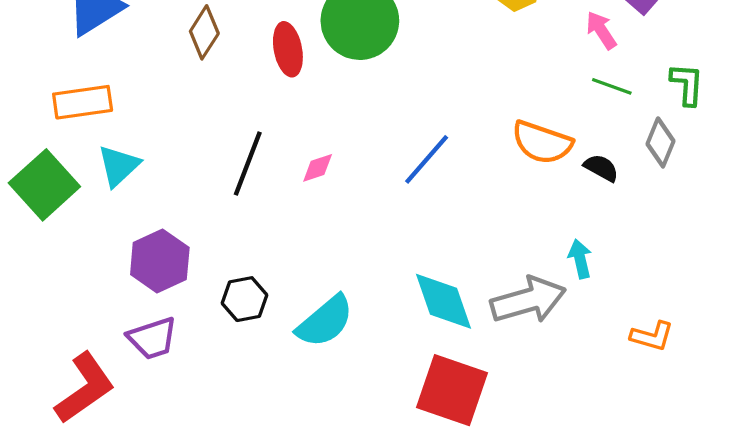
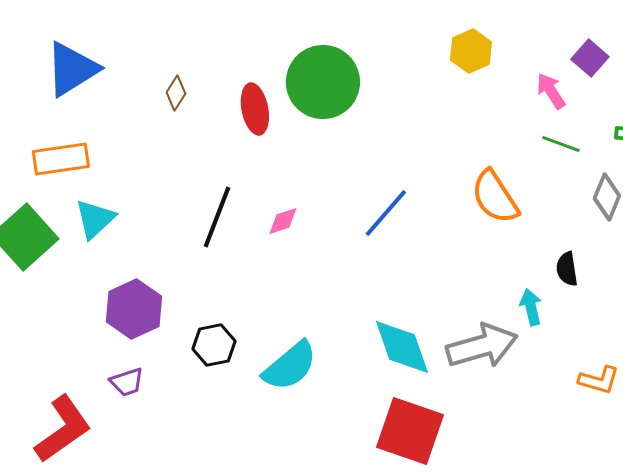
brown diamond: (204, 32) -> (176, 93), size x0.7
orange semicircle: (542, 142) -> (495, 197), turned 38
black semicircle: (601, 168) -> (567, 269), moved, turned -128
purple trapezoid: (152, 338) -> (127, 382), size x0.7

